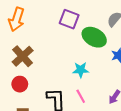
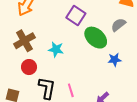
cyan star: (81, 70) -> (56, 49), moved
red circle: (20, 84) -> (29, 67), moved

